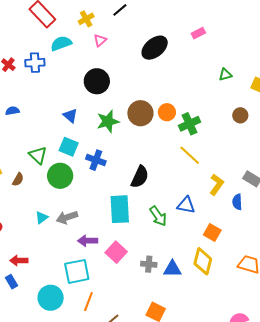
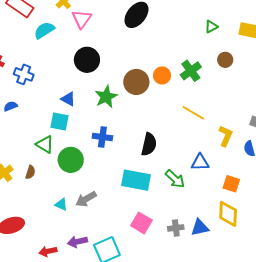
pink triangle: (100, 40) -> (82, 19), size x1.5
blue cross: (35, 63) -> (24, 74), moved, turned 36
brown circle: (240, 115) -> (225, 60), moved
green cross: (189, 124) -> (191, 71), moved
cyan square: (69, 147) -> (59, 121), moved
cyan rectangle: (120, 209) -> (136, 180), turned -64
cyan triangle: (42, 217) -> (61, 205), turned -48
purple arrow: (88, 241) -> (77, 242), moved

